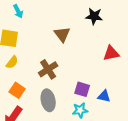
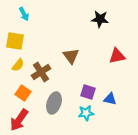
brown triangle: (62, 34) -> (71, 56), moved
brown cross: (48, 69) -> (41, 72), moved
gray ellipse: (48, 100) -> (54, 103), turned 30

